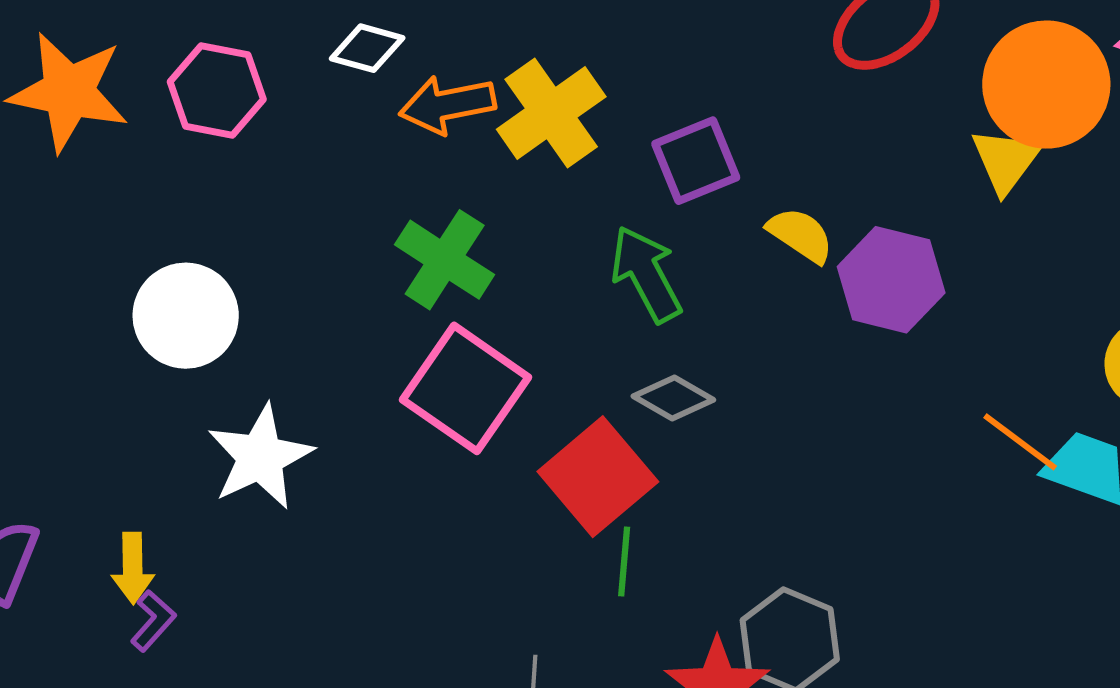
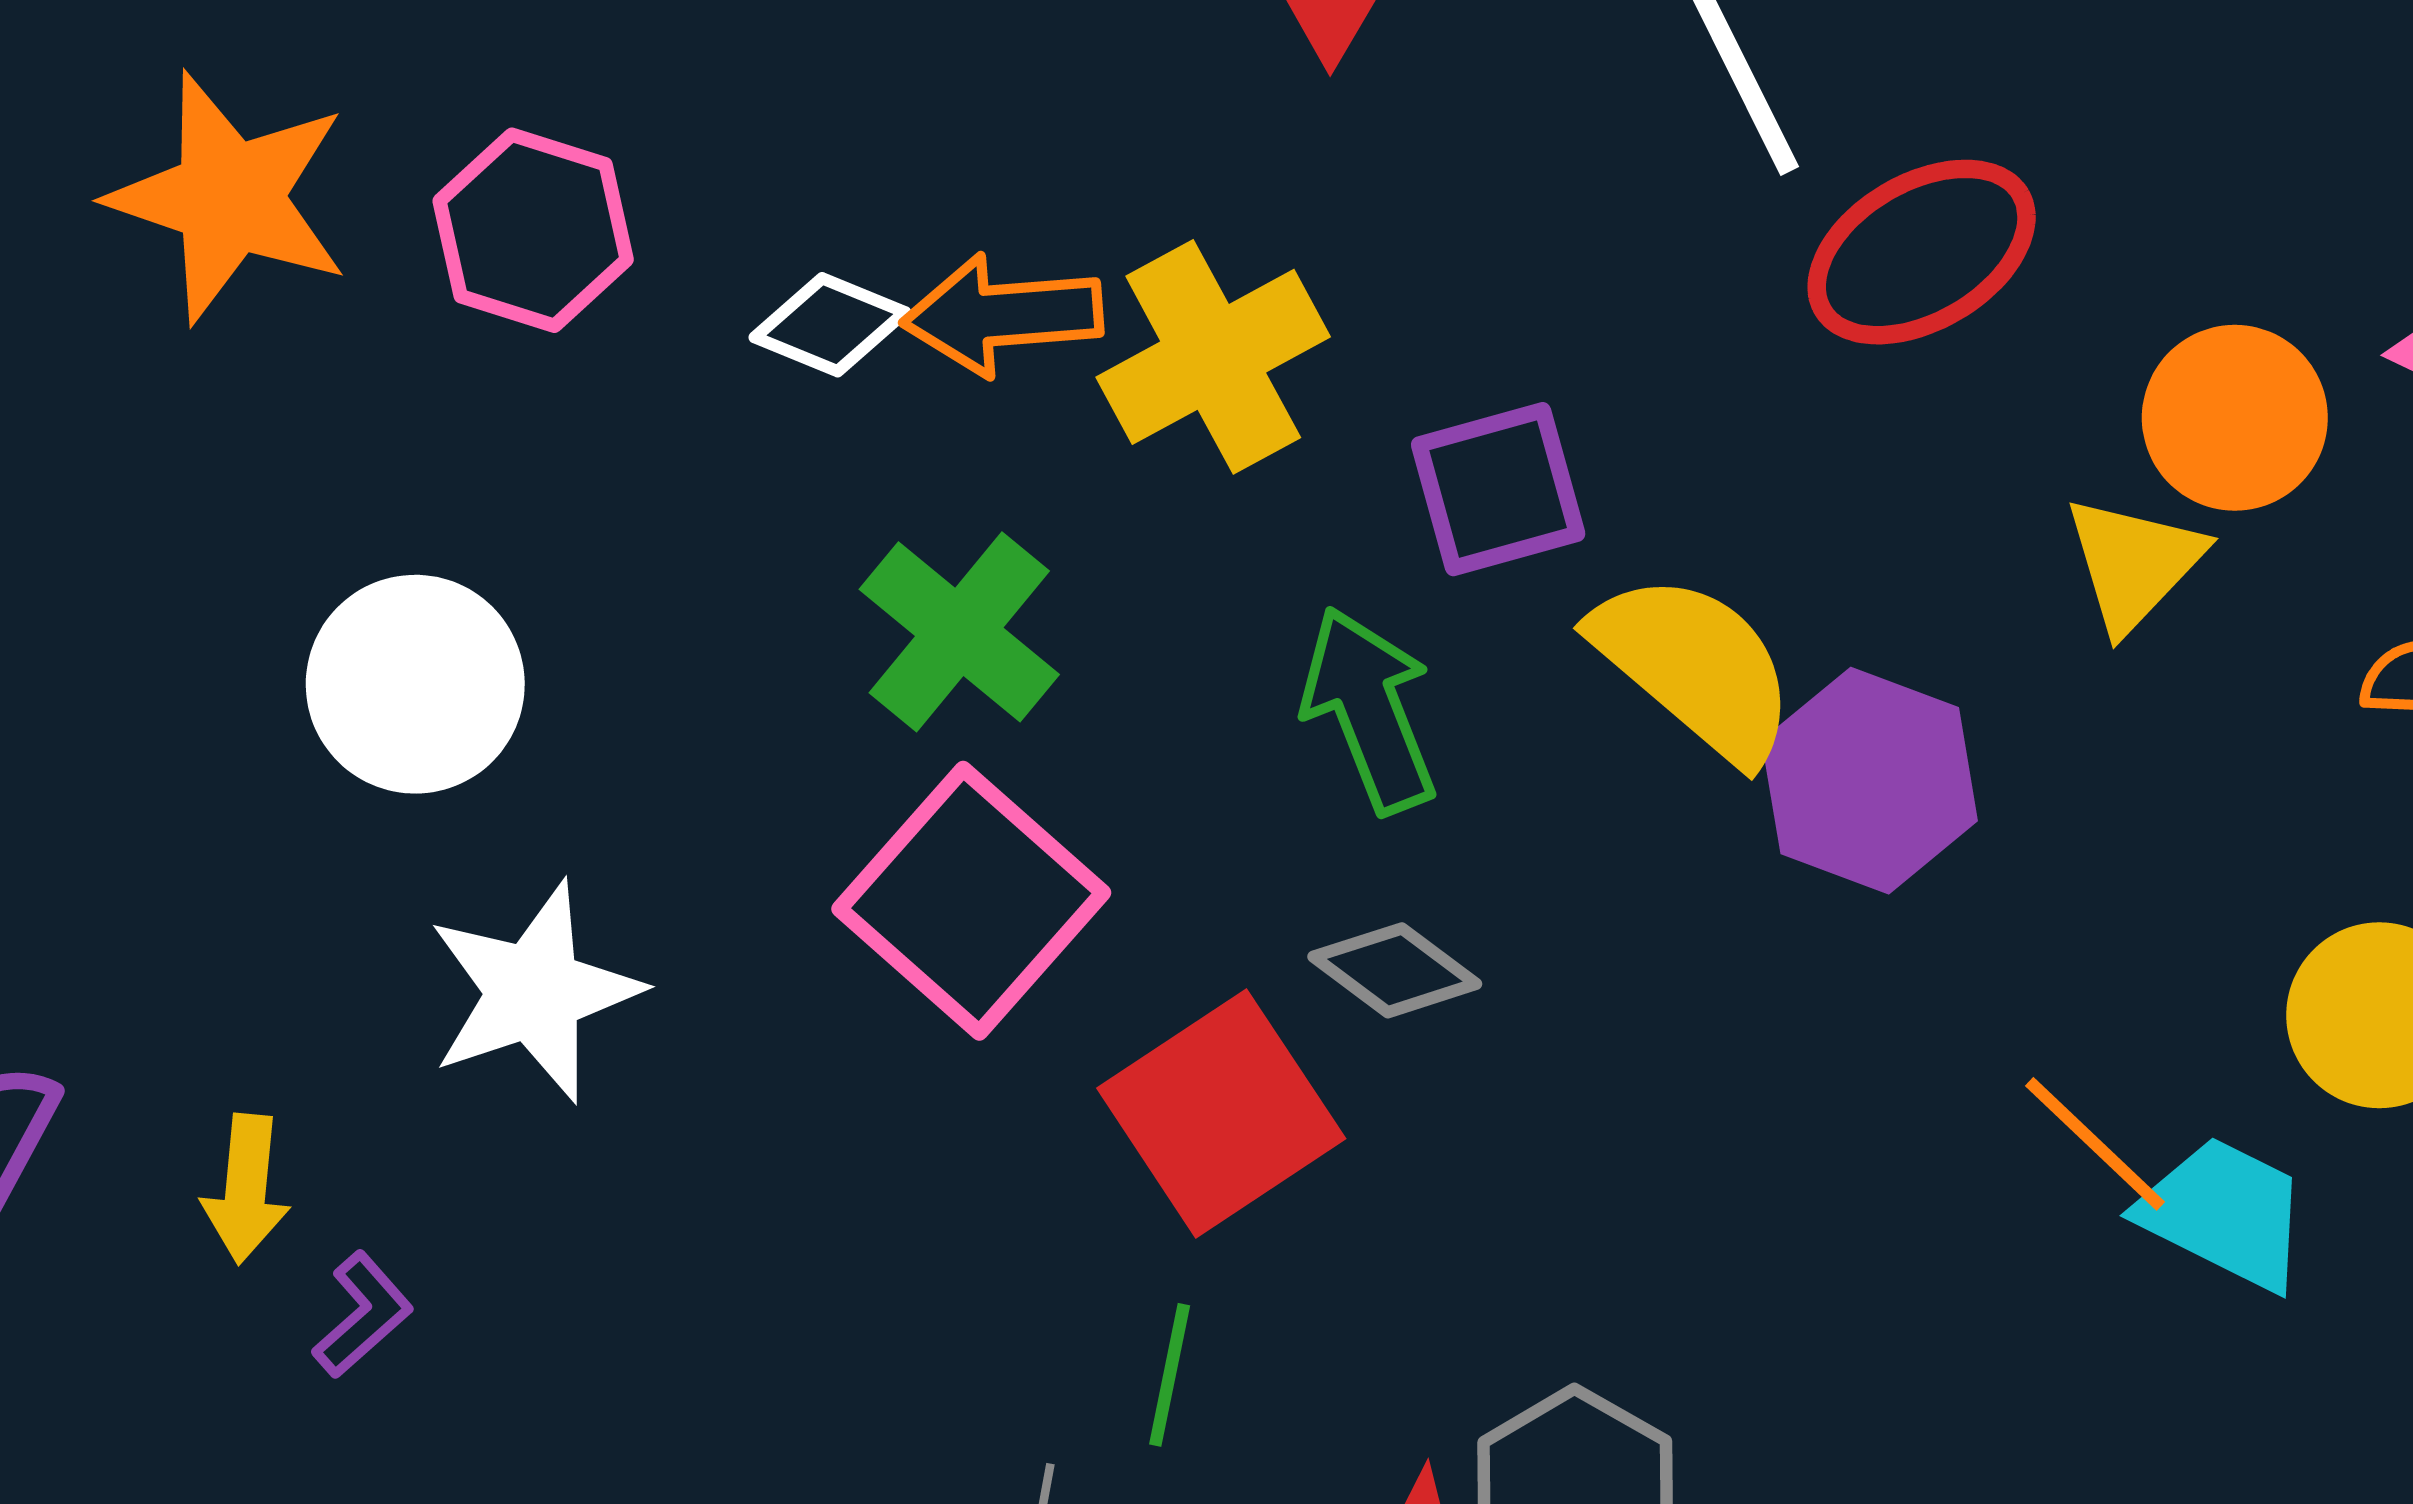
white diamond: (367, 48) -> (830, 325), moved
orange circle: (1046, 85) -> (2235, 418), size x0.7
yellow semicircle: (800, 235) -> (1695, 667), size x1.6
green line: (624, 562) -> (1170, 1375), moved
purple L-shape: (153, 621) -> (363, 1315), moved

